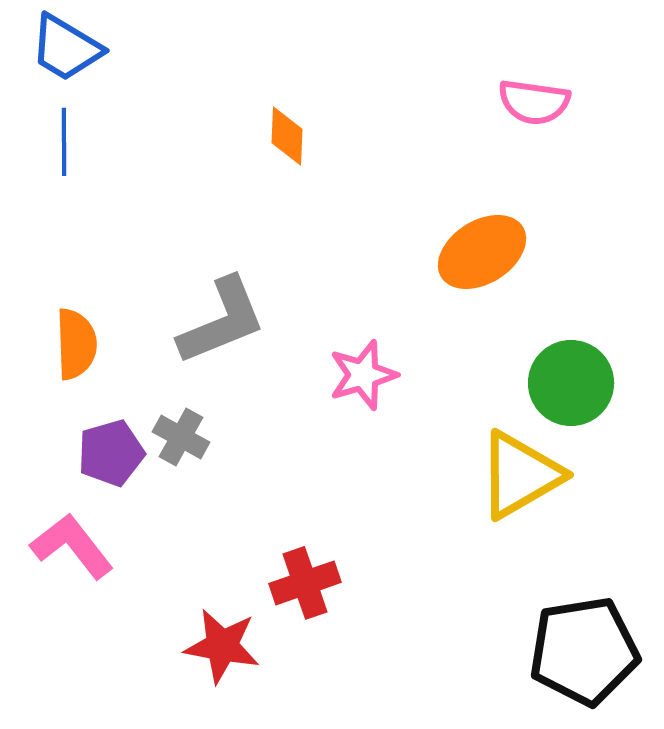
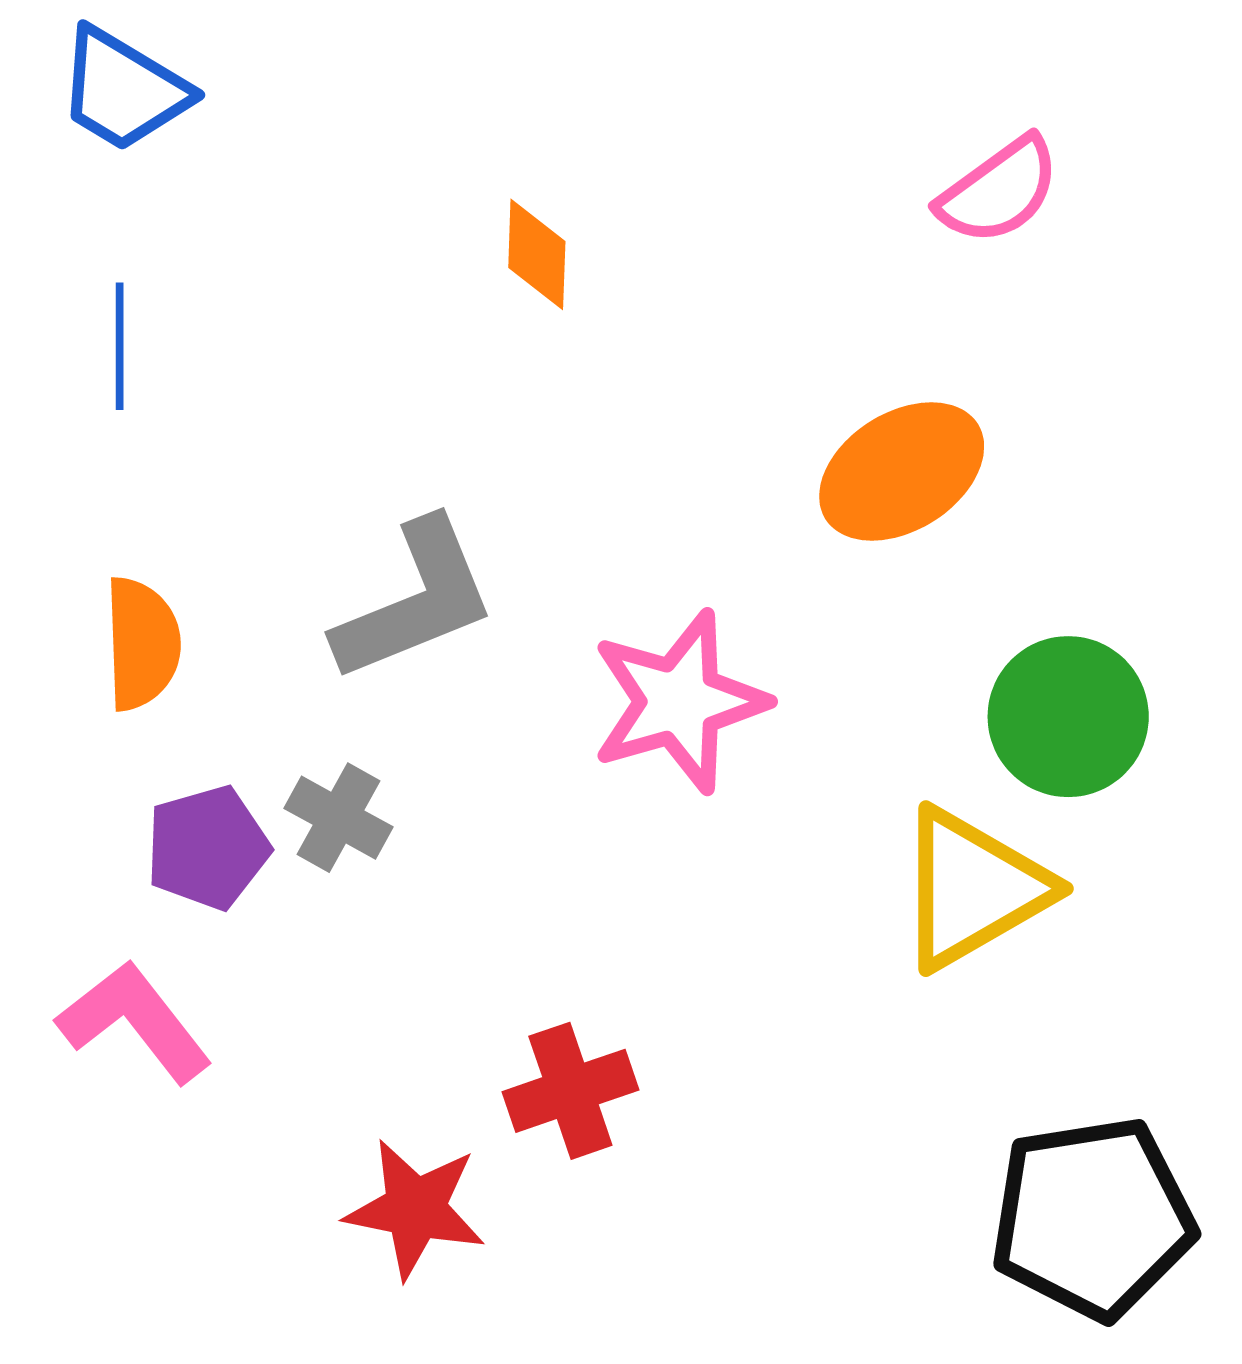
pink semicircle: (534, 102) -> (999, 191), turned -44
blue line: (64, 142) -> (120, 346), moved
pink star: (363, 375) -> (679, 702), size x1.4

